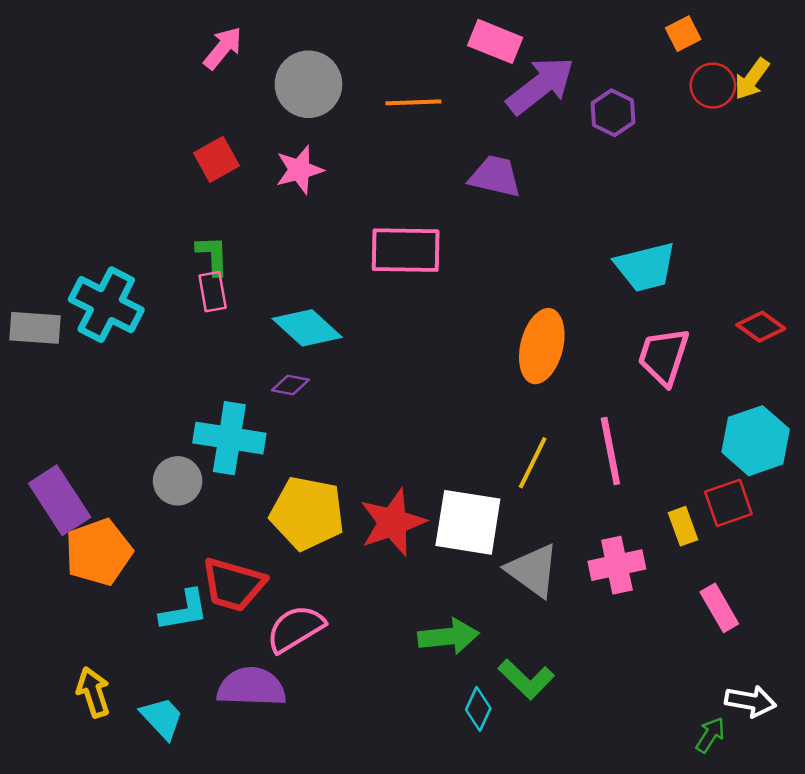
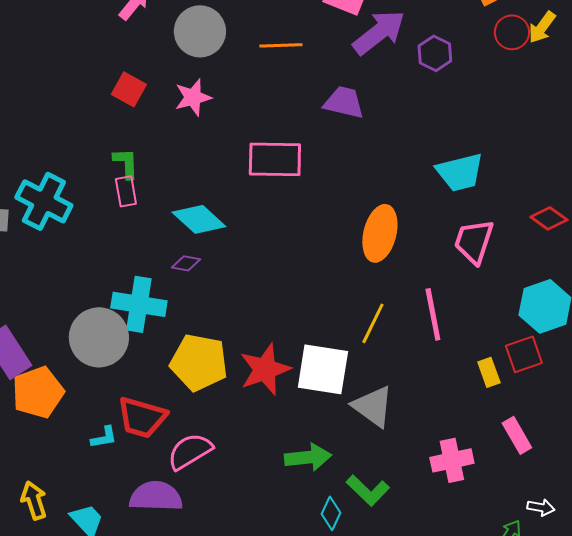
red square: (216, 159) -> (129, 89), turned -32
gray circle: (178, 481) -> (99, 337), size x1.6
pink cross: (617, 565) -> (452, 460), moved
cyan L-shape: (184, 610) -> (104, 437), size x0.7
white arrow: (750, 701) -> (541, 507), size x0.7

